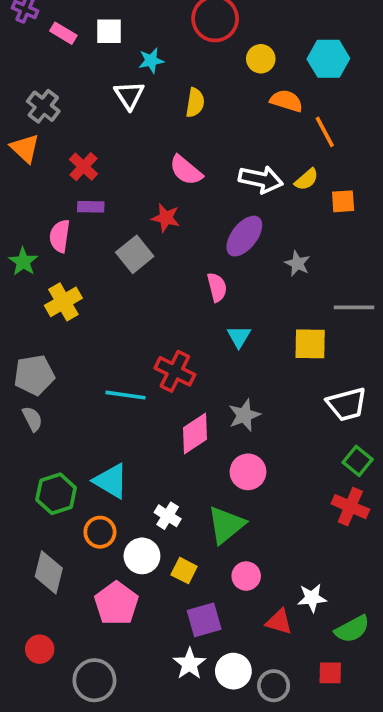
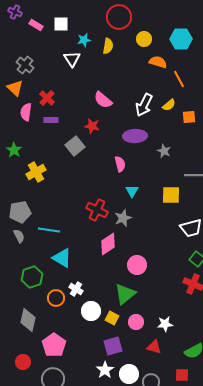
yellow semicircle: (195, 103) -> (108, 46), moved
white arrow: (261, 179) -> (144, 105), turned 105
pink semicircle: (60, 236) -> (26, 112), moved
purple ellipse: (244, 236) -> (135, 136), turned 50
cyan line: (126, 395) -> (49, 230), moved
gray star: (244, 415) -> (123, 218), moved
cyan triangle: (111, 481) -> (62, 258), moved
white cross: (168, 516) -> (76, 289), moved
white circle: (142, 556) -> (91, 311), moved
yellow square: (184, 571) -> (112, 318), moved
white star: (312, 598) -> (165, 324), moved
pink pentagon: (116, 603) -> (54, 345), moved

